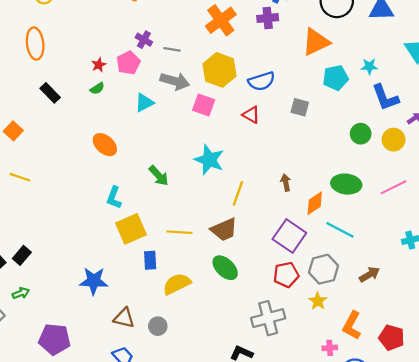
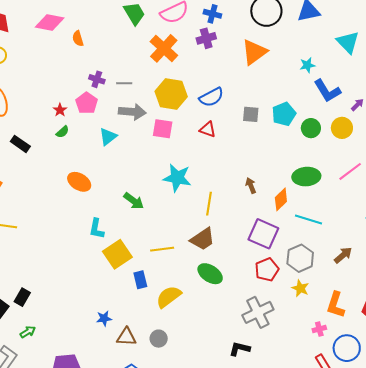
cyan pentagon: (336, 78) -> (284, 114), moved
blue star: (94, 281) -> (104, 318), moved, size x0.6

